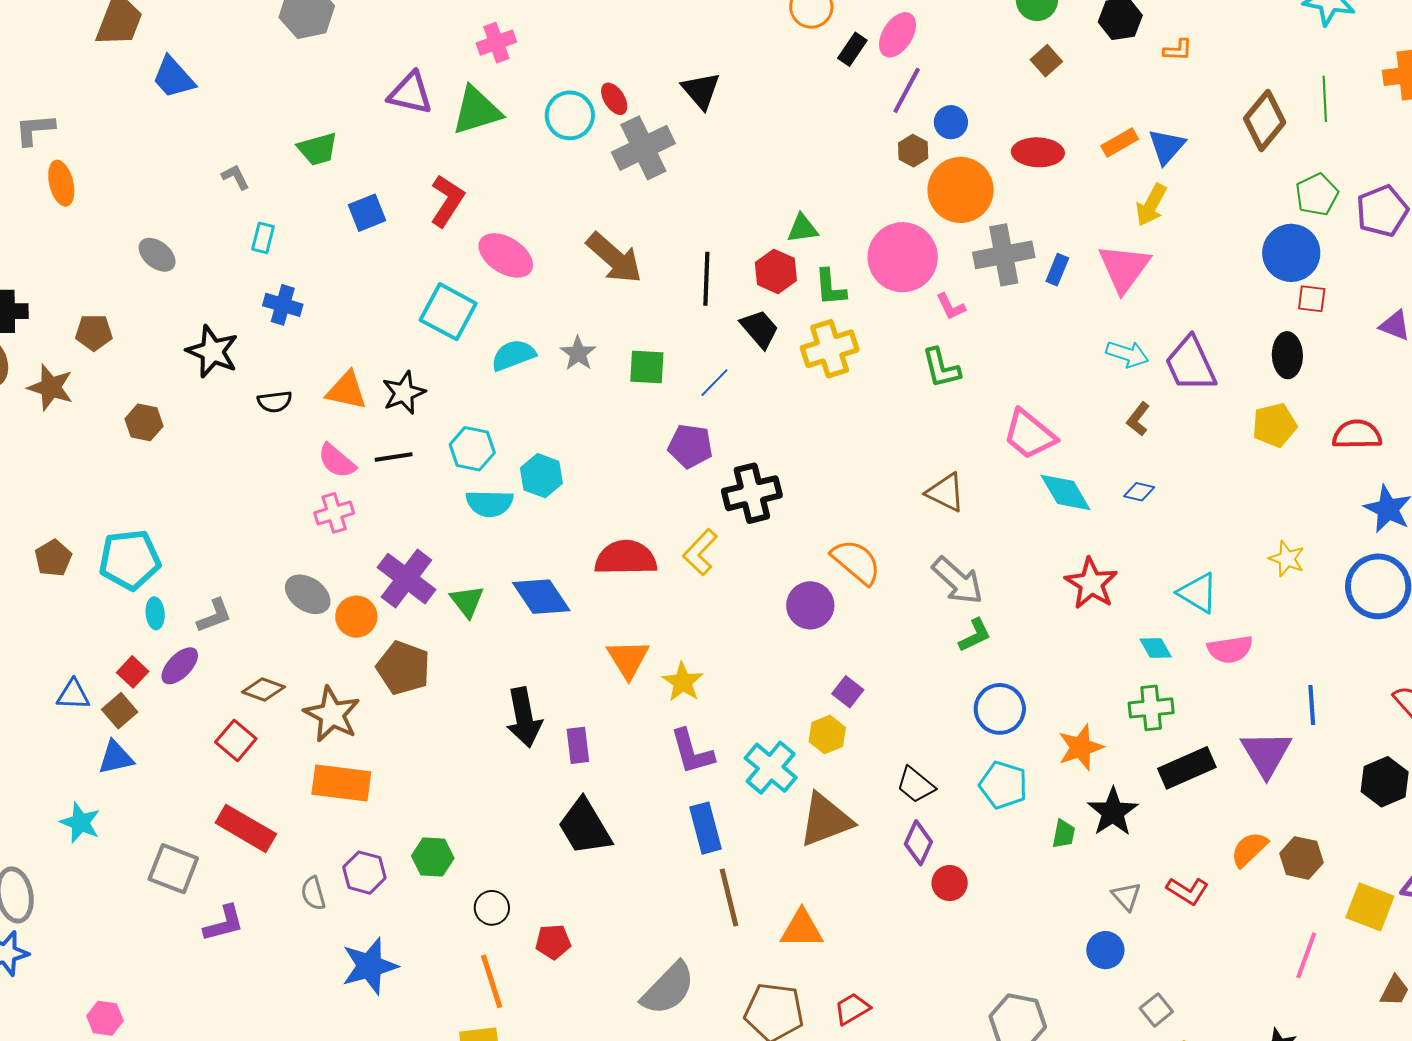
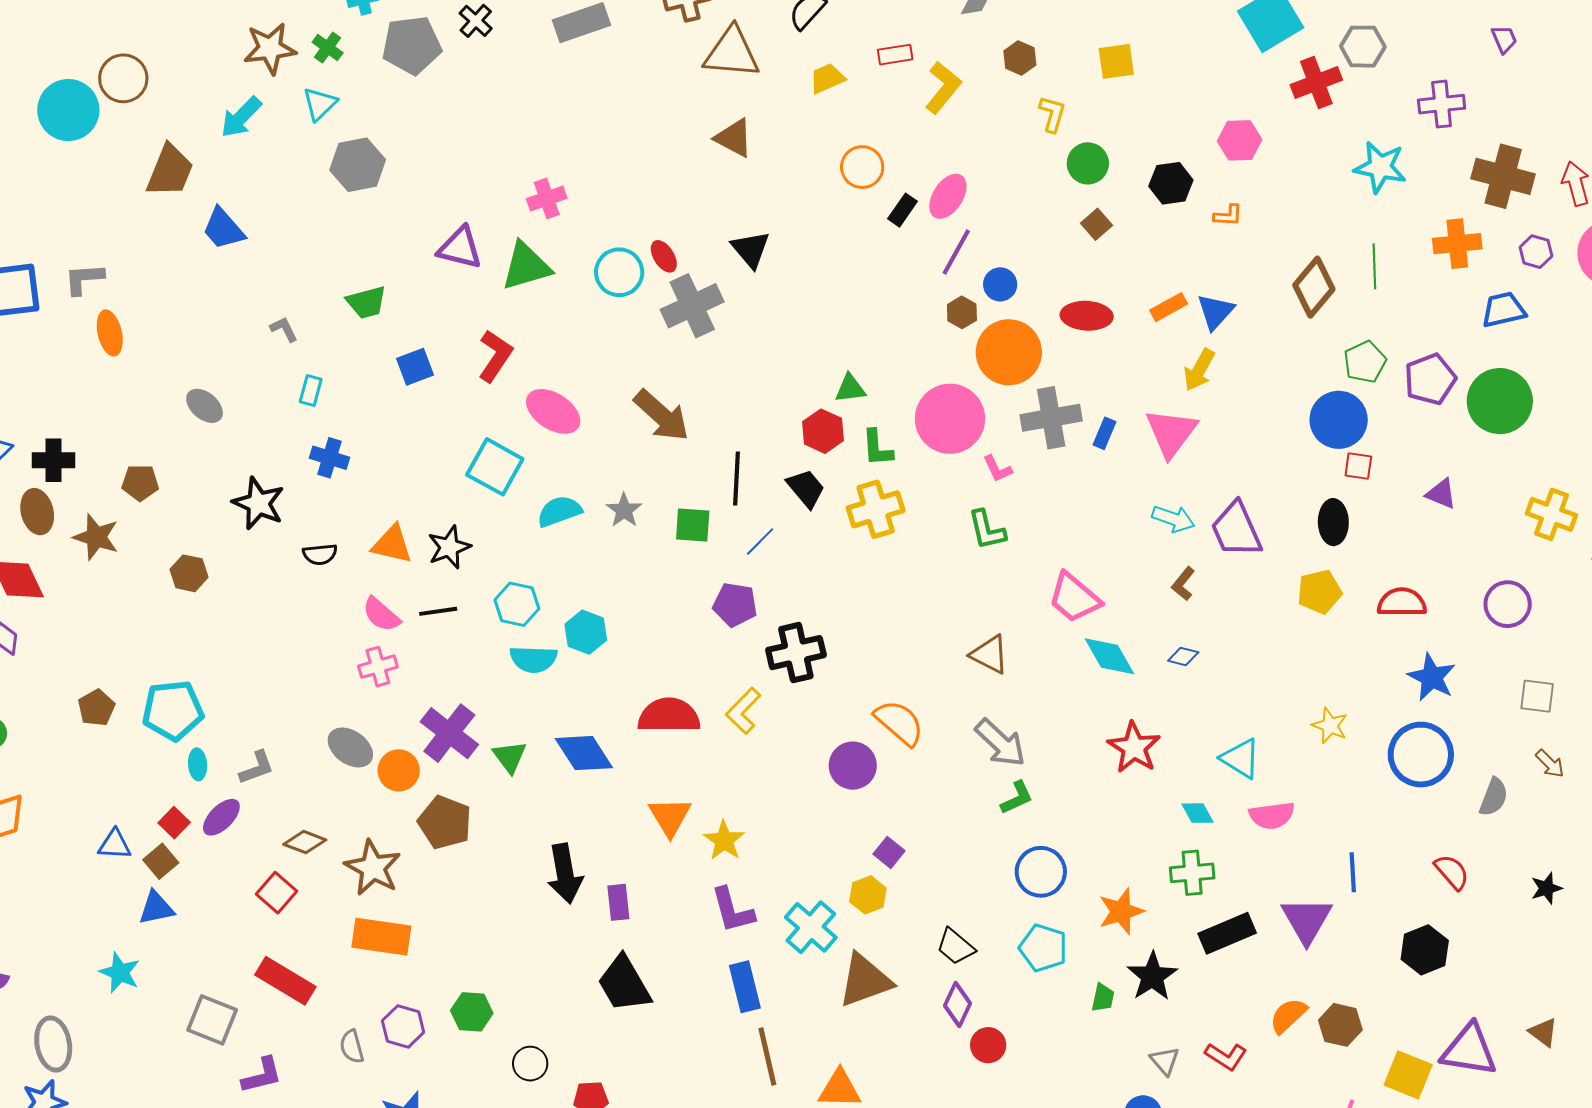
black line: (706, 279) -> (737, 479), moved

